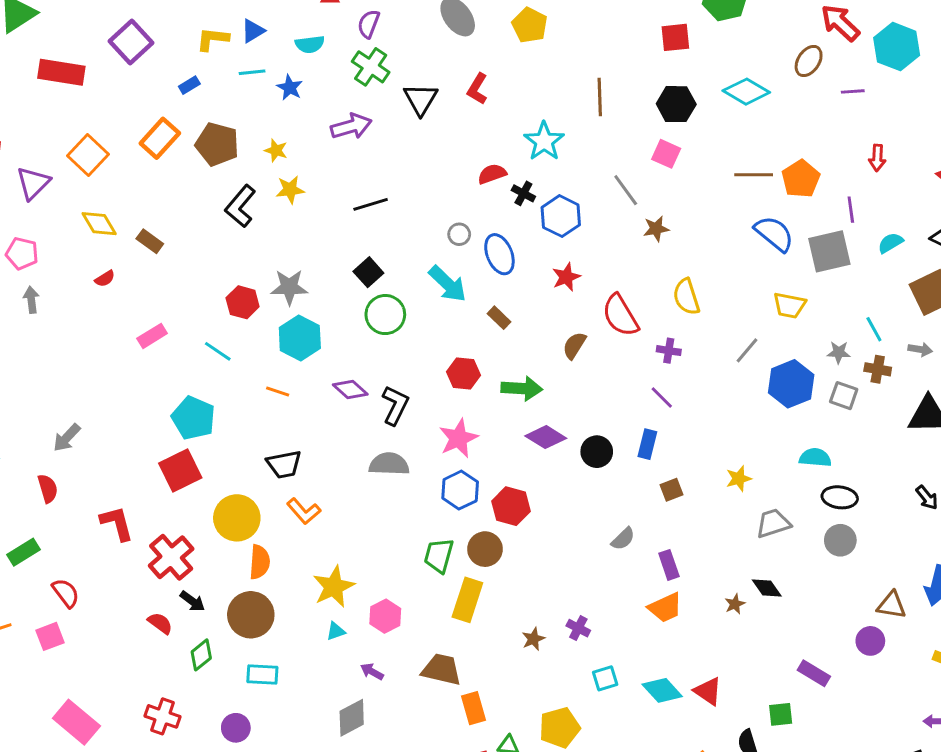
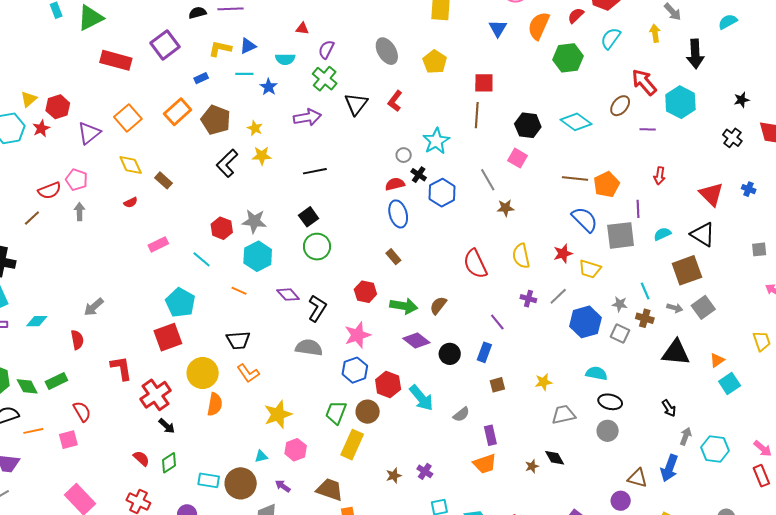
red square: (675, 37) -> (484, 83), moved
red semicircle: (492, 174) -> (395, 184), moved
gray circle: (459, 234) -> (404, 155), moved
red star: (566, 277) -> (563, 254), moved
cyan arrow: (448, 284) -> (421, 398), moved
brown semicircle: (574, 345) -> (438, 305), moved
purple cross: (669, 351) -> (528, 299), moved
yellow star: (334, 587) -> (278, 414), moved
brown circle: (251, 615) -> (241, 483), moved
red semicircle: (160, 623) -> (141, 458), moved

